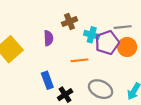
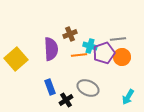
purple semicircle: (48, 38) -> (51, 49), size x1.6
orange line: (79, 60) -> (79, 55), moved
gray ellipse: (101, 89) -> (88, 88), moved

